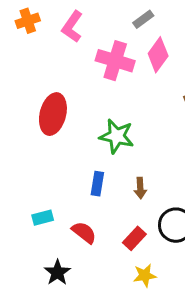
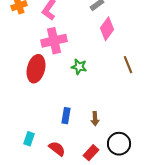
pink cross: (115, 61) -> (54, 41), moved, turned -30
green star: (117, 136) -> (79, 67), moved, size x0.7
cyan rectangle: (43, 218) -> (29, 139), turned -56

